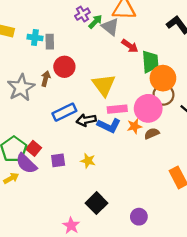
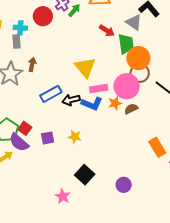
gray triangle: (110, 27) -> (134, 22), moved
gray rectangle: (50, 42) -> (16, 42), moved
red circle: (64, 67) -> (43, 16), moved

